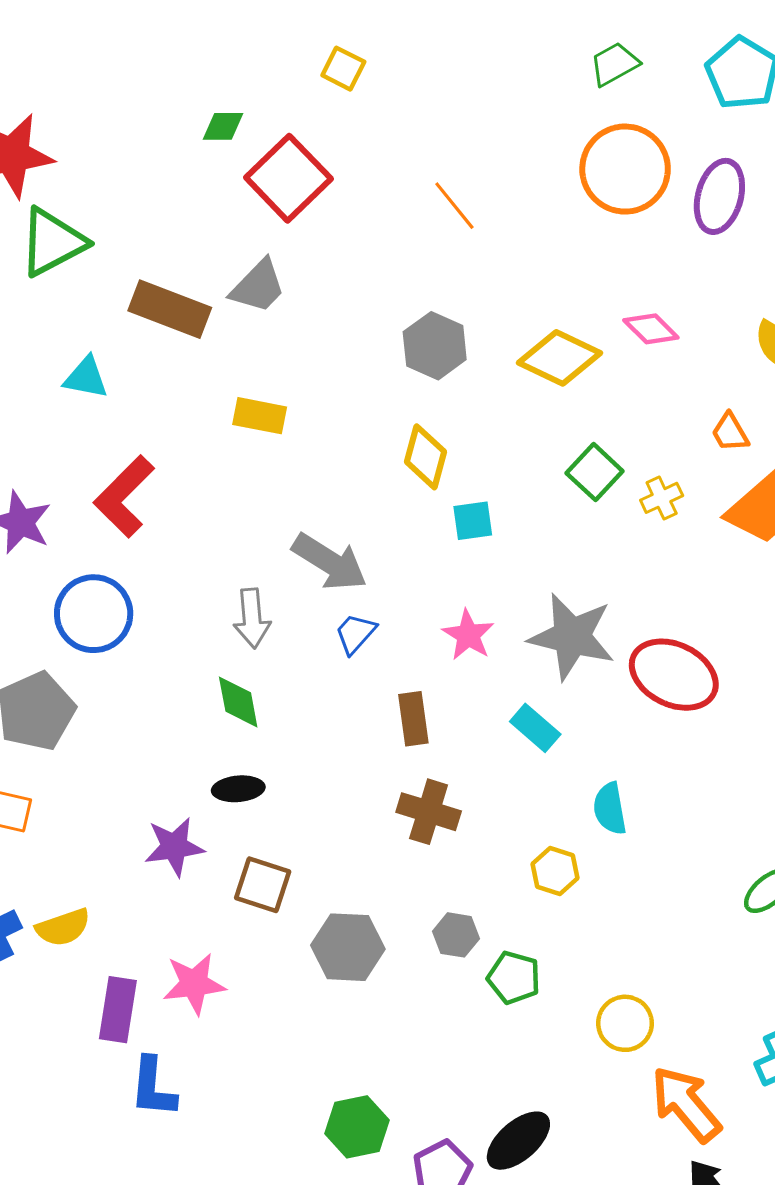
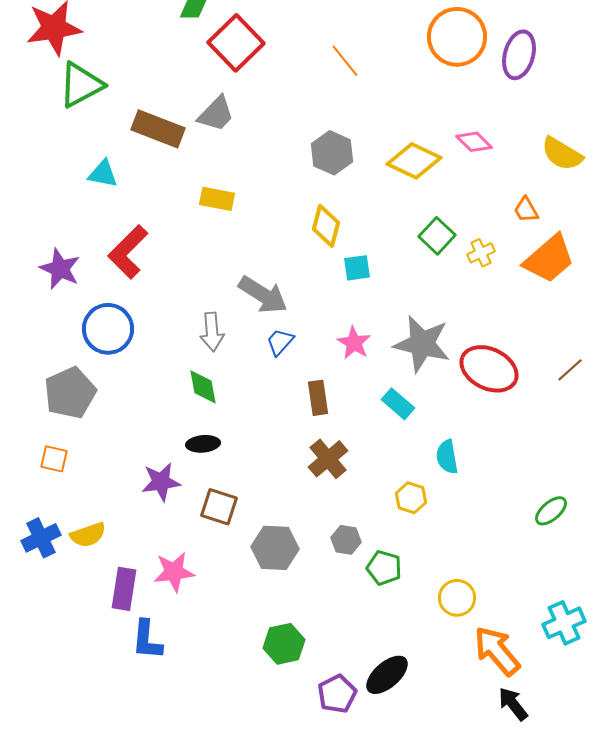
brown cross: (429, 812) -> (328, 459), turned 33
green hexagon: (357, 1127) -> (284, 644), moved

